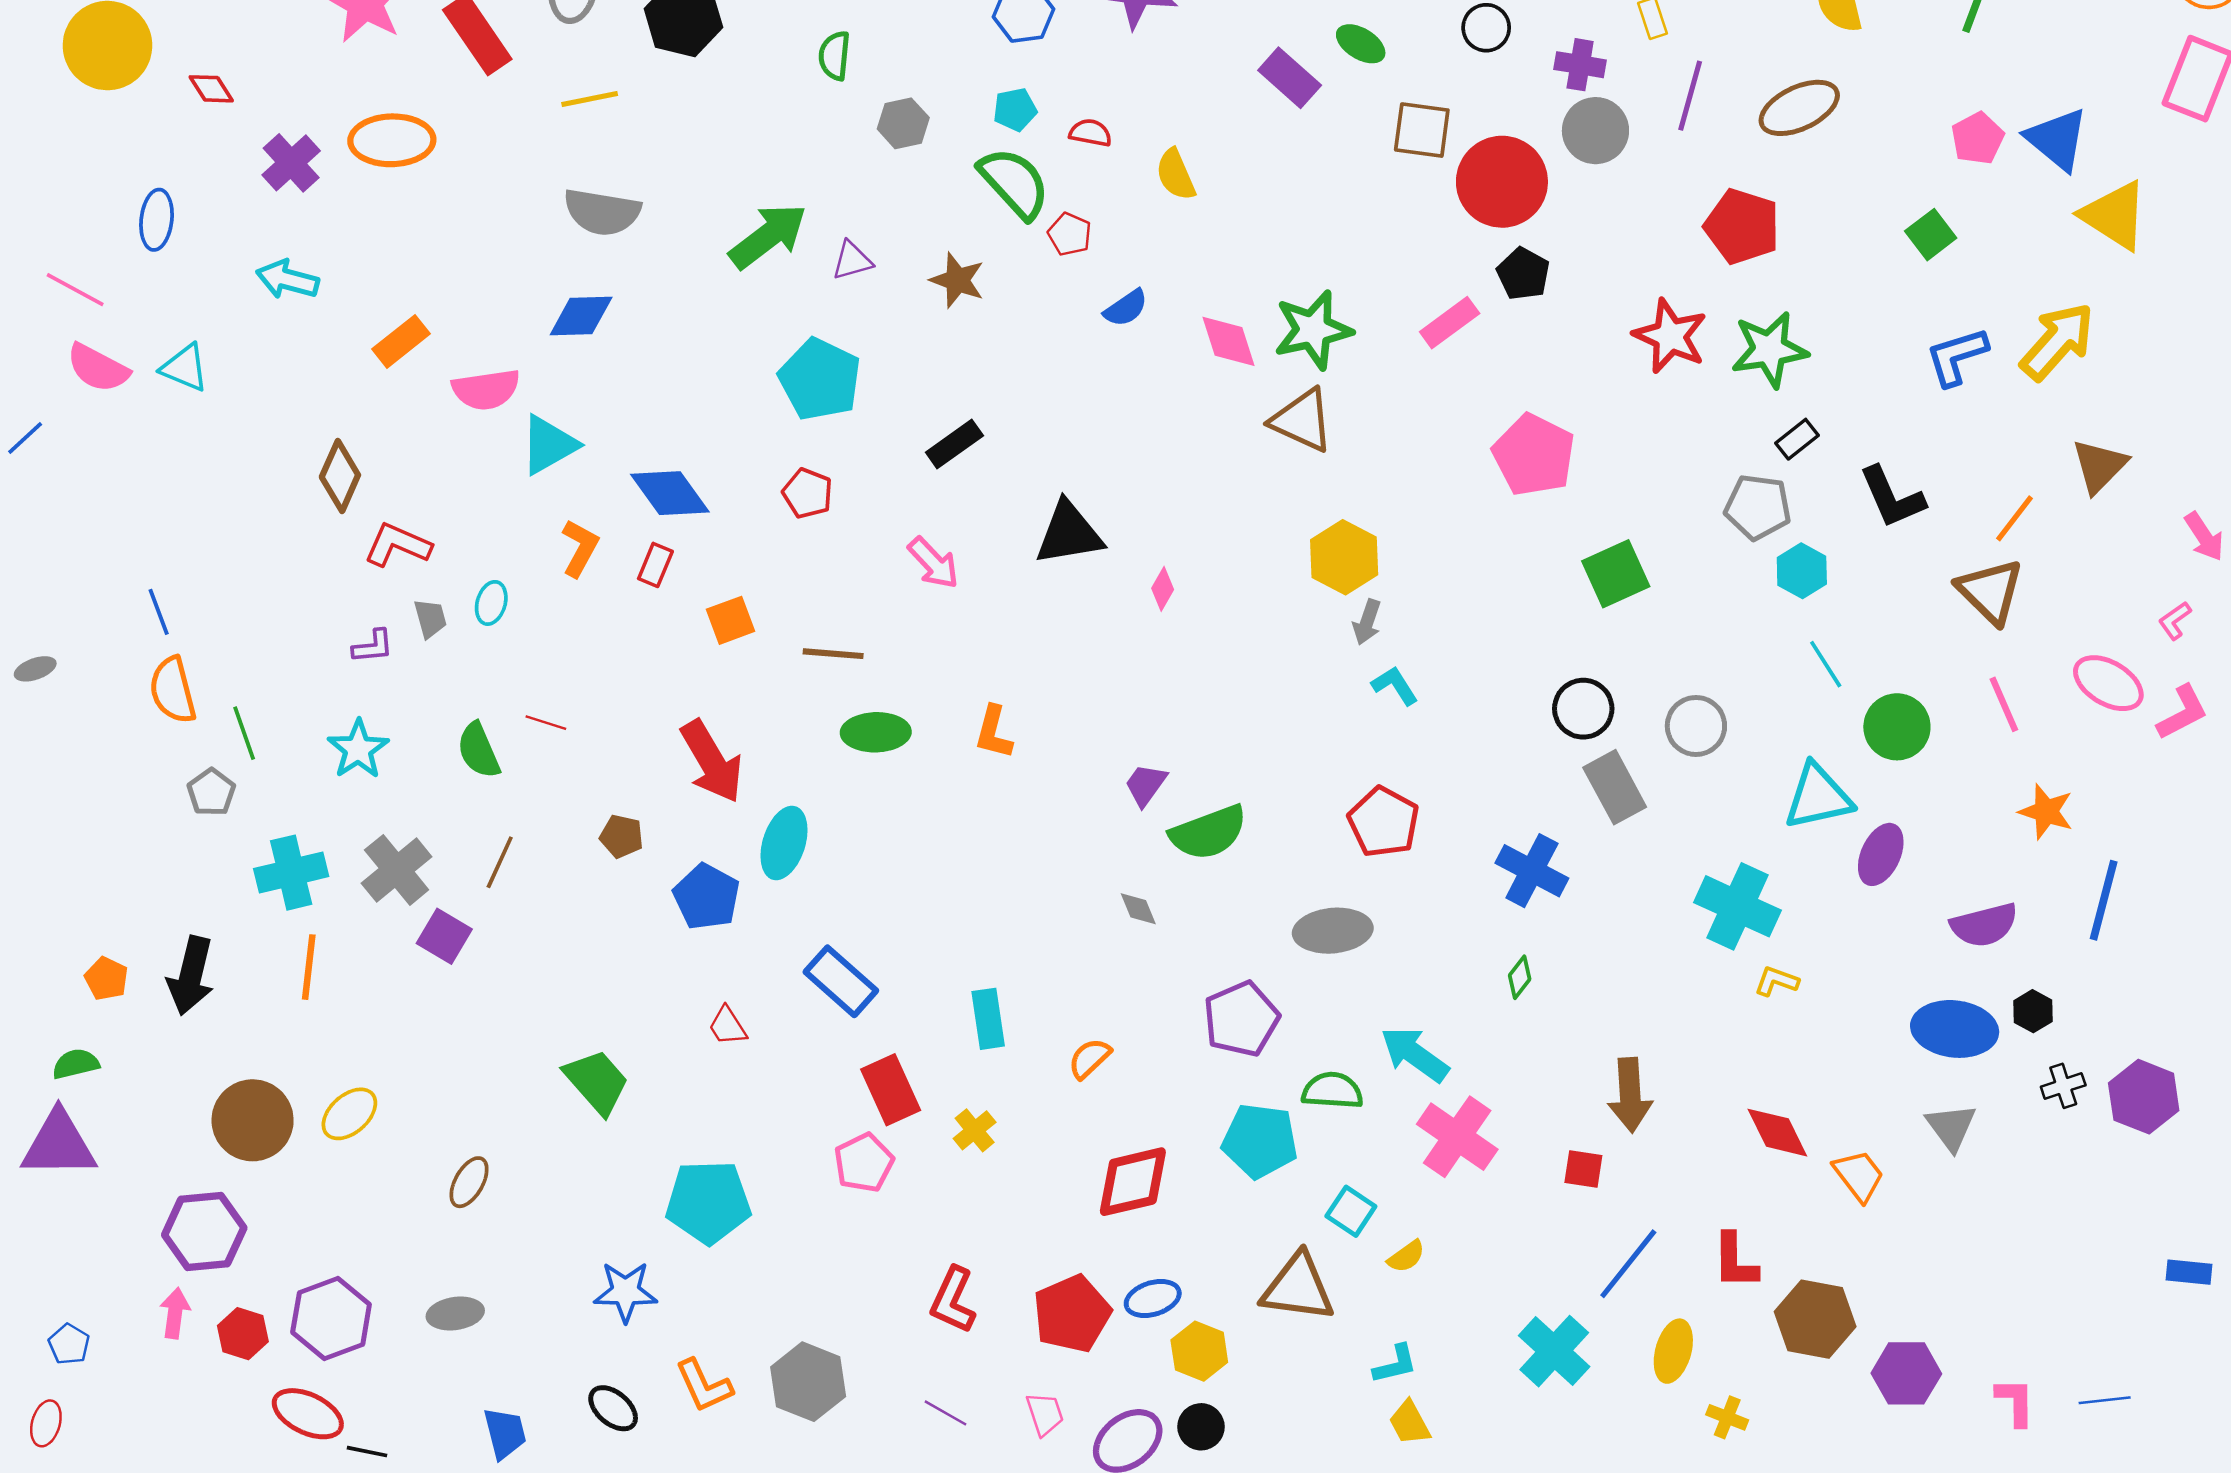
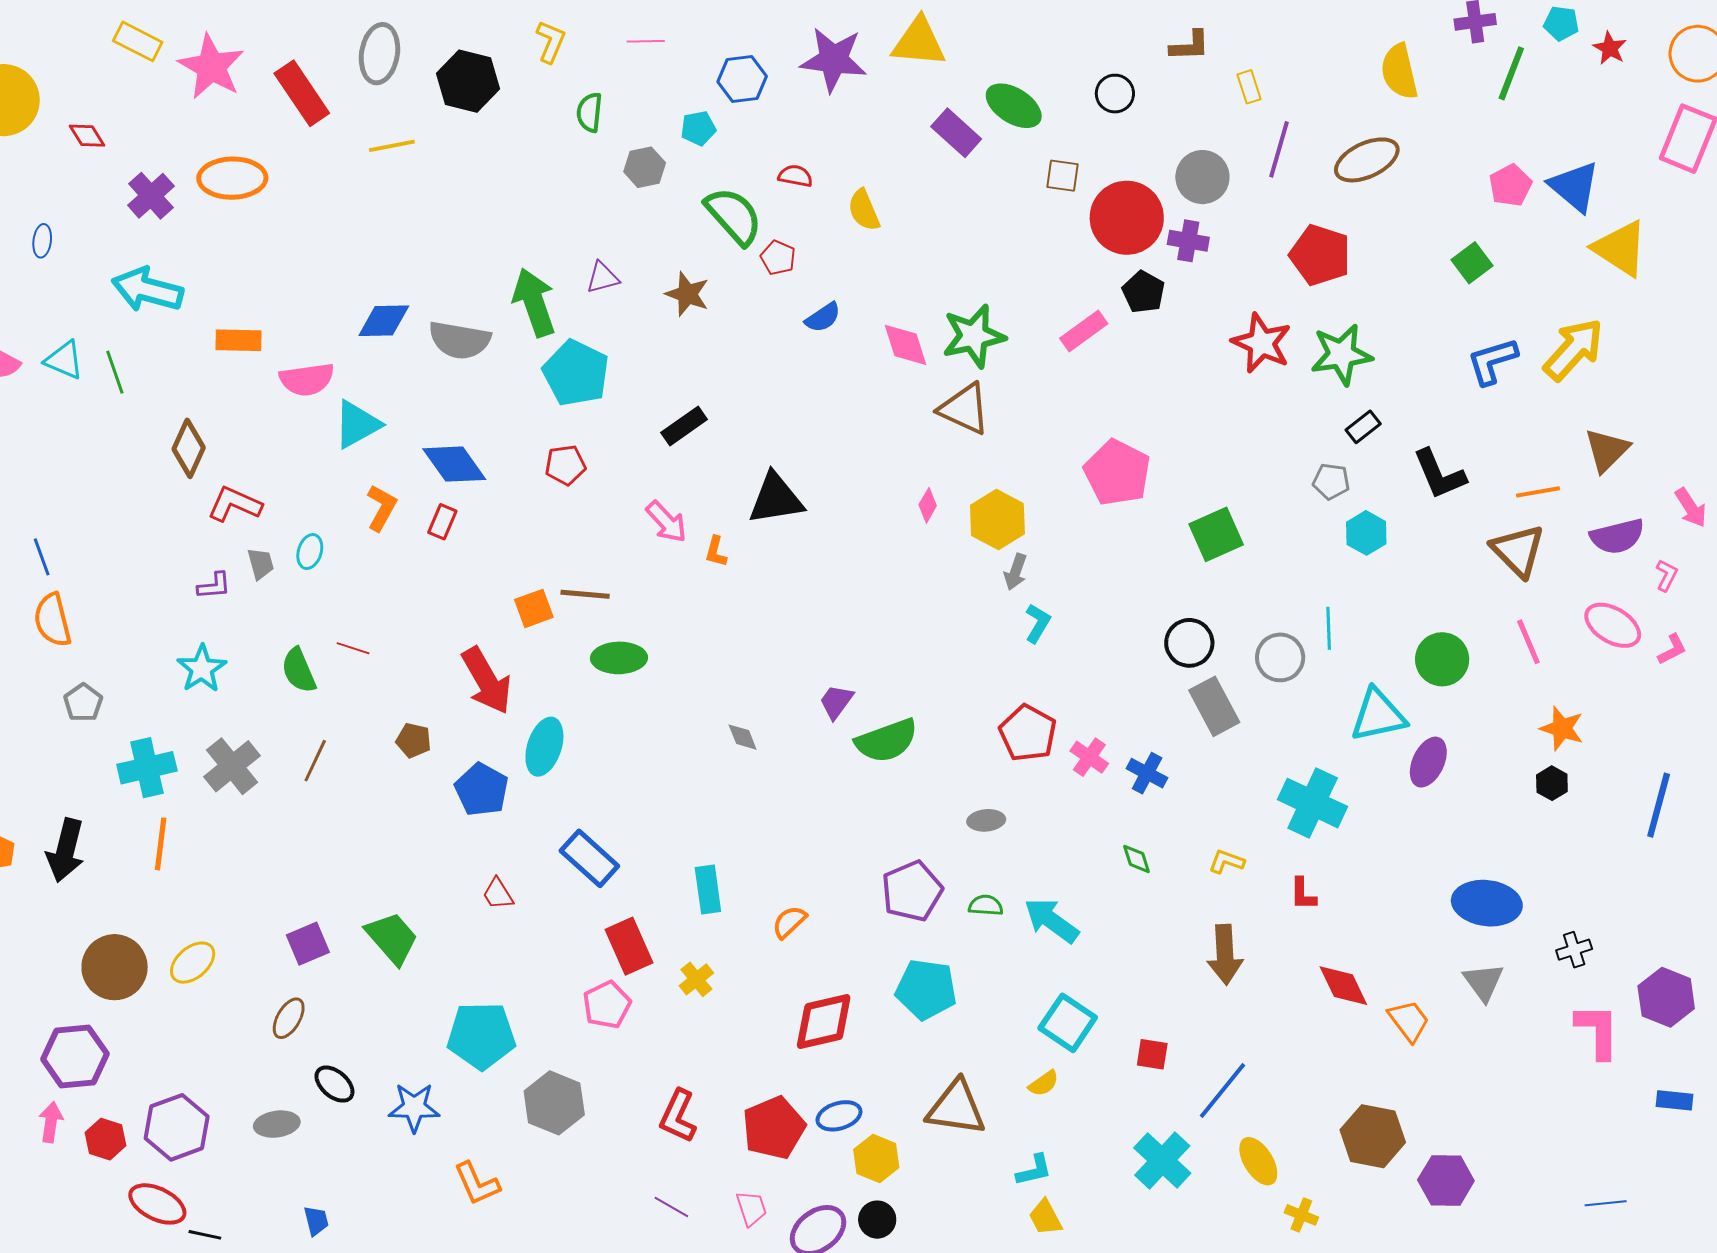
green ellipse: (1361, 44) -> (1014, 106), size x1.4
purple cross: (1580, 65) -> (1188, 241), moved
cyan pentagon: (1015, 110) -> (698, 128), moved
brown square: (1422, 130) -> (1062, 176), size x0.7
gray semicircle: (602, 212) -> (459, 340), moved
blue ellipse: (157, 220) -> (42, 241), size x0.7
green arrow: (768, 236) -> (534, 302), moved, turned -72
cyan arrow: (287, 279) -> (147, 290), size x1.4
orange rectangle: (401, 341) -> (238, 340), turned 39
pink pentagon: (1534, 455) -> (1117, 473), moved
red pentagon: (808, 493) -> (565, 465), turned -30
gray pentagon: (1758, 507) -> (1331, 481), size x0.7
orange line: (2015, 518) -> (1538, 492), turned 42
pink diamond: (1163, 589) -> (928, 505), moved
orange square: (731, 620) -> (534, 608), moved
pink L-shape: (2175, 621) -> (1667, 575), turned 152
cyan line: (1826, 664) -> (1329, 628), moved, turned 30
cyan L-shape: (1395, 686) -> (1038, 623), turned 63
pink L-shape: (2182, 712) -> (1672, 649), size x0.7
orange L-shape: (994, 732) -> (716, 552), moved, size x0.7
green line: (244, 733) -> (115, 372), moved
blue cross: (1532, 871) -> (1147, 773), size x0.7
blue line: (2104, 900) -> (1659, 805), moved
gray diamond: (1138, 909) -> (743, 737), moved
purple semicircle: (1984, 925) -> (1617, 536), moved
gray ellipse: (1333, 931) -> (986, 820), size x0.6
purple square: (444, 936) -> (308, 944), moved, turned 36
green diamond: (1520, 977) -> (1137, 859), turned -56
yellow L-shape: (1776, 981) -> (1227, 862), moved
black hexagon: (2033, 1011) -> (1552, 783), moved
green semicircle: (1332, 1091) -> (986, 905), moved, size x0.7
purple hexagon: (2144, 1097) -> (1666, 997), moved
pink cross: (1457, 1137) -> (1089, 757), moved, size x0.6
red square: (1583, 1169) -> (1152, 1054), moved
cyan square: (1351, 1211) -> (1068, 1023), moved, size x1.4
red L-shape: (1735, 1261) -> (1303, 894), moved, size x0.7
yellow ellipse: (1673, 1351) -> (1258, 1161), turned -48
gray hexagon: (808, 1382) -> (554, 1103), moved
pink L-shape: (2015, 1402) -> (1598, 1031), moved, size x1.4
black ellipse: (613, 1408) -> (334, 1084), moved
blue trapezoid: (505, 1433) -> (316, 1221), size x0.7

